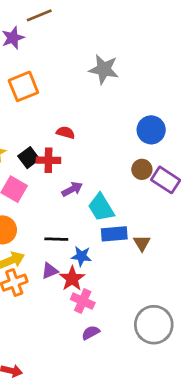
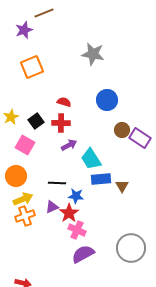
blue circle: (151, 130) -> (107, 100), moved
red cross: (48, 160) -> (61, 123), moved
purple semicircle: (91, 333) -> (83, 254), size x1.6

